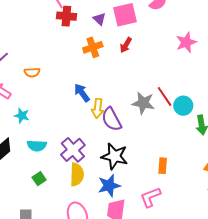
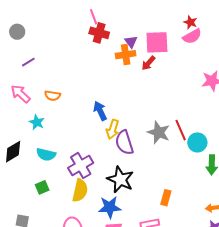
red arrow: (126, 45) -> (148, 63), moved
orange cross: (93, 47) -> (126, 55), moved
orange semicircle: (32, 72) -> (53, 96), moved

